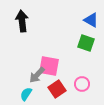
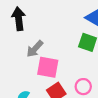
gray arrow: (37, 75) -> (35, 49), moved

